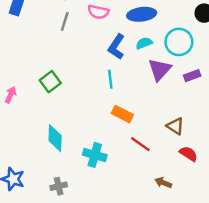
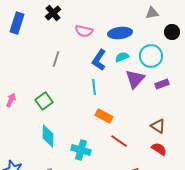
gray line: (65, 22) -> (56, 59), moved
green square: (50, 82) -> (44, 101), moved
brown triangle: (175, 126) -> (158, 126), moved

